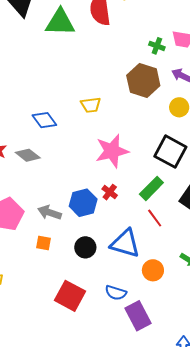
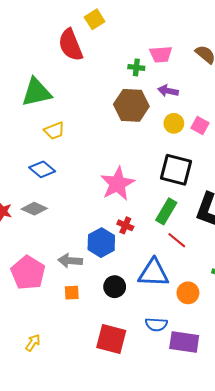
green triangle: (60, 22) -> (36, 92), moved
yellow trapezoid: (91, 105) -> (54, 131), moved
purple rectangle: (138, 316) -> (184, 342), turned -40

